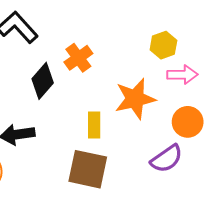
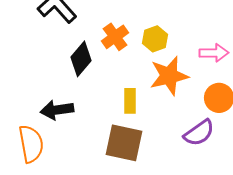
yellow hexagon: (163, 45) -> (155, 39), moved

